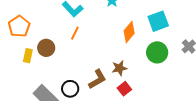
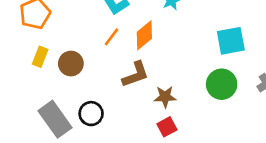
orange diamond: (129, 32) -> (144, 35), moved
brown circle: (46, 48) -> (71, 64), moved
brown L-shape: (97, 79) -> (136, 74), moved

